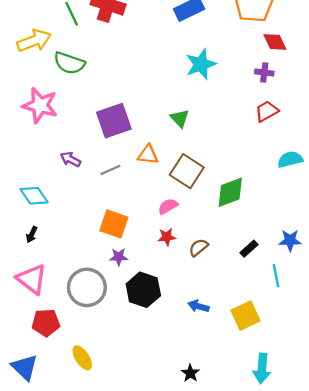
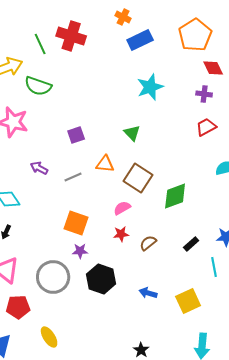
purple square: (114, 121) -> (76, 135), size x0.6

